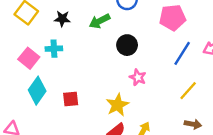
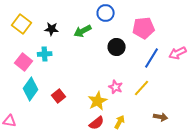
black circle: (127, 45) -> (117, 47), moved
pink star: (138, 77) -> (116, 87), moved
yellow line: (188, 91) -> (142, 88), moved
red square: (71, 99) -> (59, 96), turned -32

